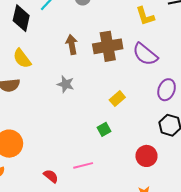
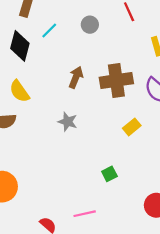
brown arrow: (72, 45) -> (76, 77), turned 30
yellow rectangle: (117, 99) -> (132, 127), moved

